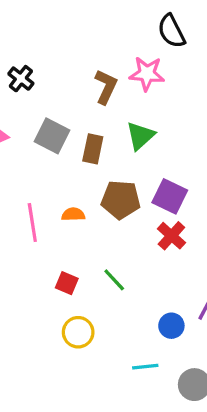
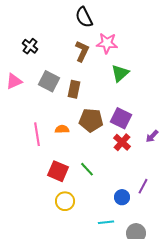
black semicircle: (171, 31) -> (84, 17), moved
green triangle: (140, 136) -> (120, 73), moved
red square: (67, 283) -> (58, 171), size x1.5

